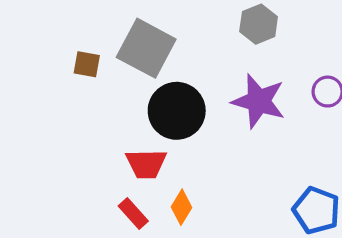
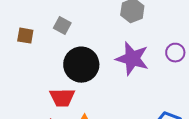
gray square: (146, 48) -> (62, 26), size x0.5

